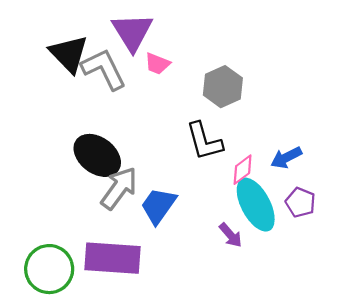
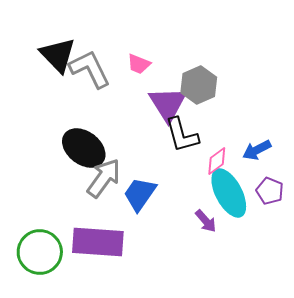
purple triangle: (132, 32) -> (168, 104), moved

